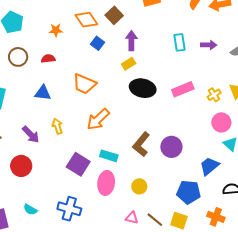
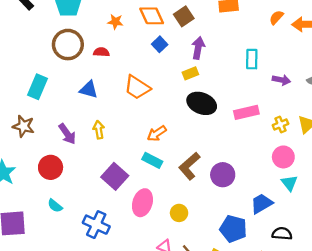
purple arrow: (209, 45) -> (281, 80), moved
brown circle: (18, 57) -> (68, 45), size x1.4
orange arrow: (98, 119) -> (157, 133), moved, size x0.7
cyan rectangle: (109, 156) -> (152, 160), moved
cyan semicircle: (30, 210) -> (55, 206), moved

